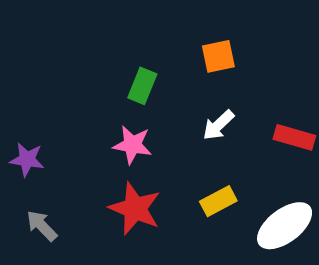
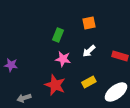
pink star: (132, 145) -> (63, 59), moved
gray arrow: (42, 226) -> (24, 98), moved, turned -64

